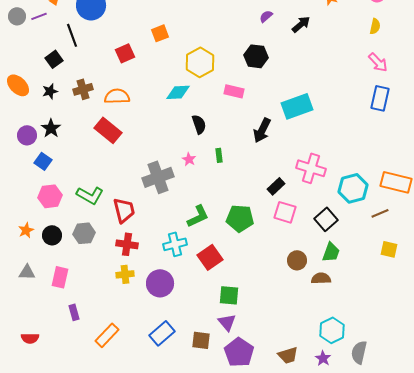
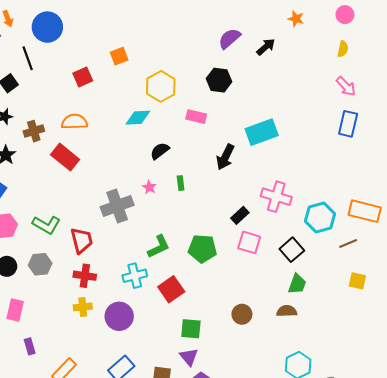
purple semicircle: (266, 16) -> (229, 38), size x1.6
brown cross: (83, 89) -> (34, 131), moved
black semicircle: (199, 124) -> (160, 151), turned -108
brown circle: (297, 260) -> (242, 314), moved

